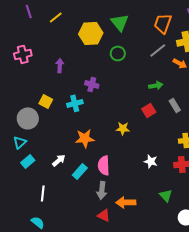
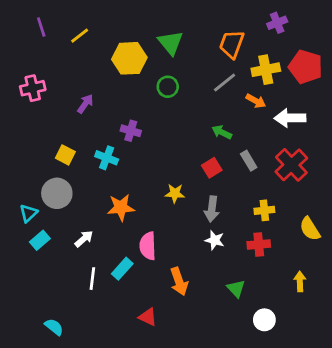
purple arrow: (60, 65) -> (85, 104), turned 32
green arrow: (156, 85) -> (222, 132), turned -144
cyan cross: (75, 103) -> (107, 158), turned 35
gray circle: (28, 118) -> (57, 193), moved
cyan rectangle: (80, 171) -> (122, 269), moved
gray arrow: (102, 190) -> (212, 209), moved
white line: (43, 193) -> (92, 279), moved
orange arrow: (126, 202) -> (179, 281), moved, turned -108

